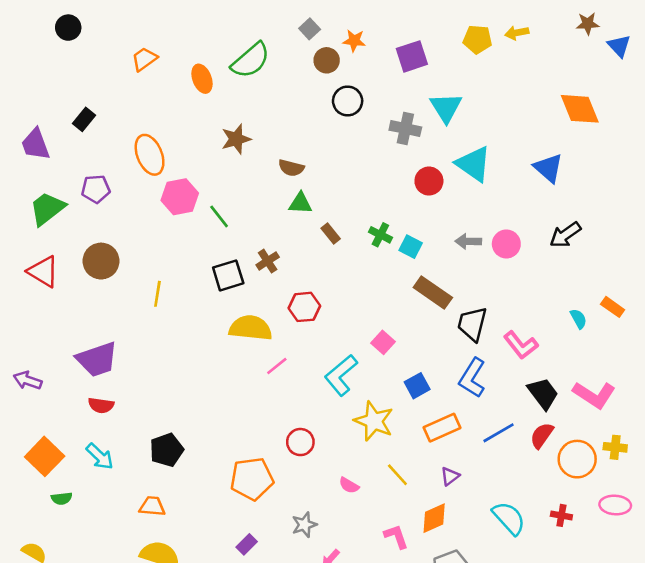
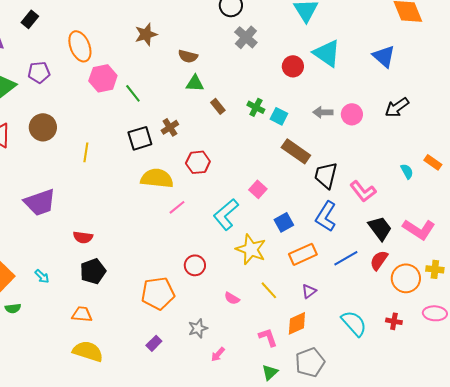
gray cross: (405, 129) -> (246, 37), moved, turned 30
red semicircle: (101, 405) -> (83, 237), moved
cyan arrow: (100, 456) -> (42, 276), size x0.7

